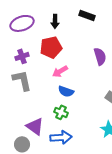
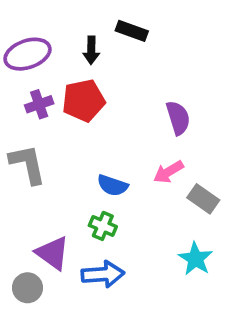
black rectangle: (87, 15) -> (132, 31), moved
purple cross: (22, 56) -> (39, 104), moved
pink arrow: (60, 71) -> (168, 172), moved

